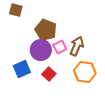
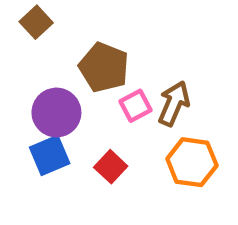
brown square: (16, 10) -> (36, 22), turned 32
purple circle: (41, 50) -> (56, 112), moved

